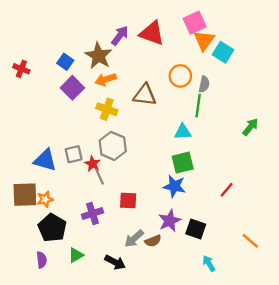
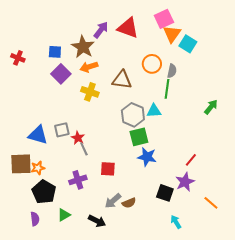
blue square: (65, 62) -> (55, 52), turned -32
gray hexagon: (113, 146) -> (133, 115), moved
green square: (183, 163) -> (139, 137), moved
purple star: (170, 221) -> (185, 182), moved

